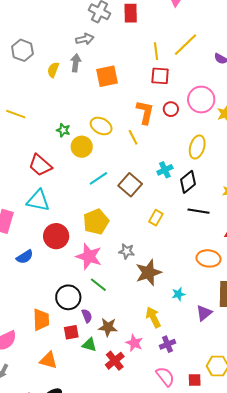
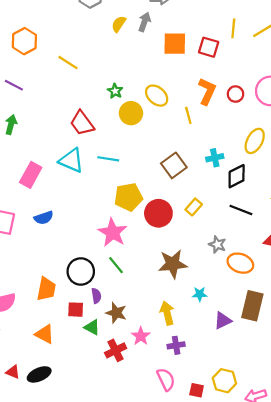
red square: (160, 76) -> (209, 47), moved
cyan line: (98, 178) -> (108, 159), moved, turned 30
red circle: (56, 236) -> (158, 213), moved
gray star: (127, 251) -> (217, 245), moved

